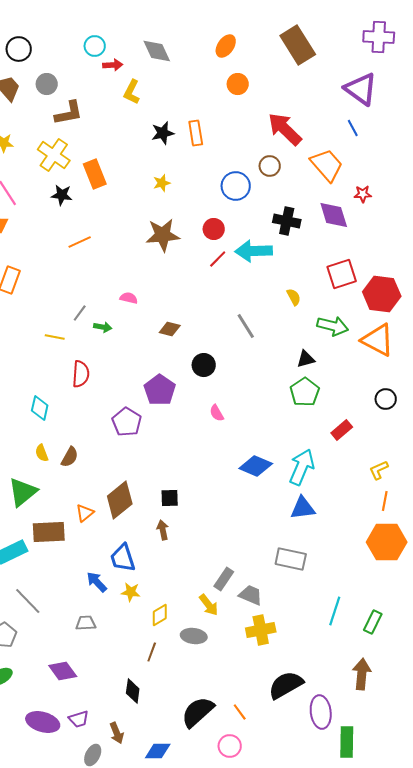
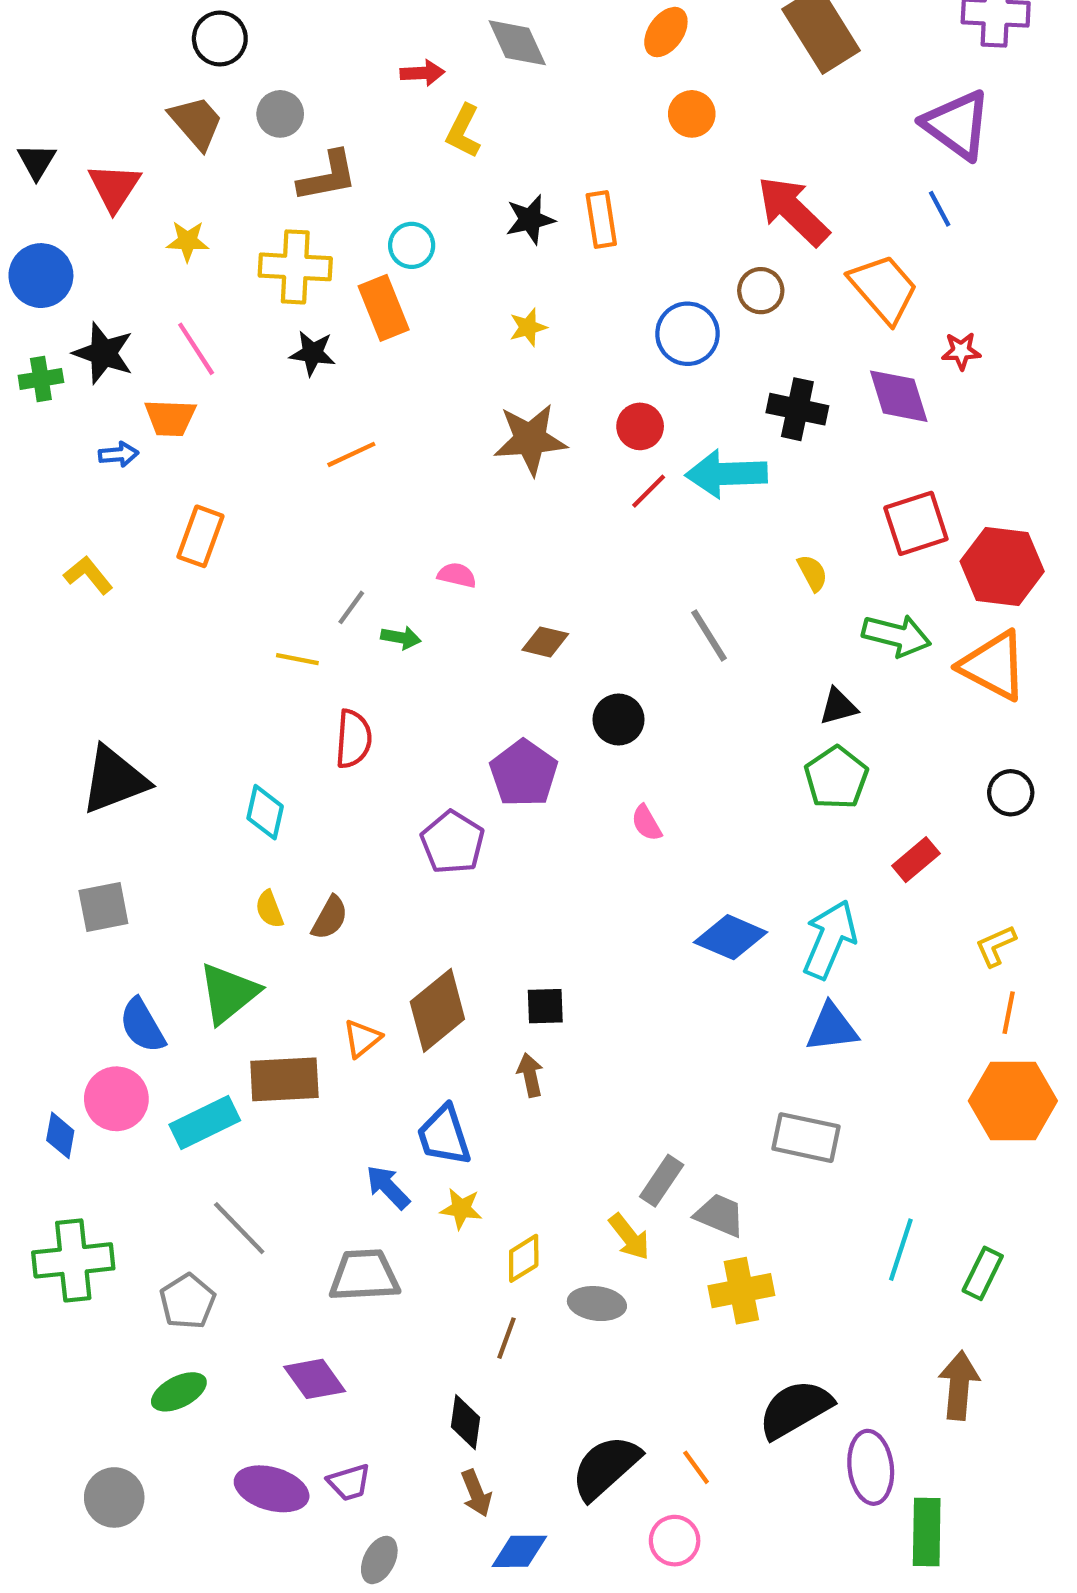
cyan circle: (95, 46) -> (412, 245), moved
yellow cross: (54, 155) -> (295, 267), turned -32
gray trapezoid: (86, 623) -> (364, 1276), size x1.6
brown arrow: (117, 733) -> (476, 1493), moved

